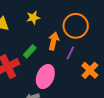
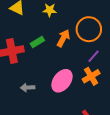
purple line: (70, 53) -> (94, 56), moved
pink ellipse: (45, 76) -> (62, 81), moved

